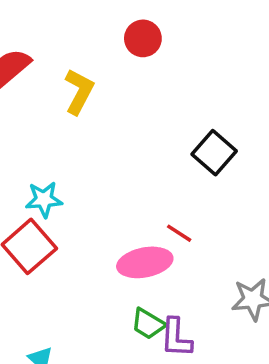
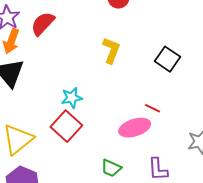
yellow L-shape: (79, 92) -> (111, 50), moved
green trapezoid: (148, 324) -> (111, 168), moved

